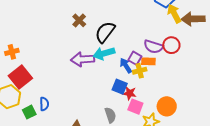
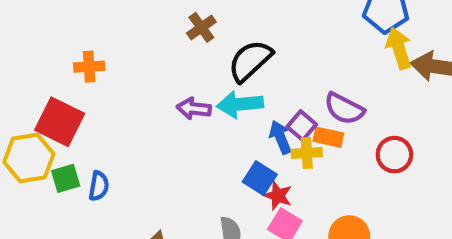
red circle: (171, 45) -> (394, 155), moved
orange cross: (12, 52) -> (89, 67), moved
purple arrow: (83, 59) -> (194, 109), size x0.7
red square: (20, 77) -> (60, 122), turned -35
green square: (29, 112) -> (66, 178), moved

